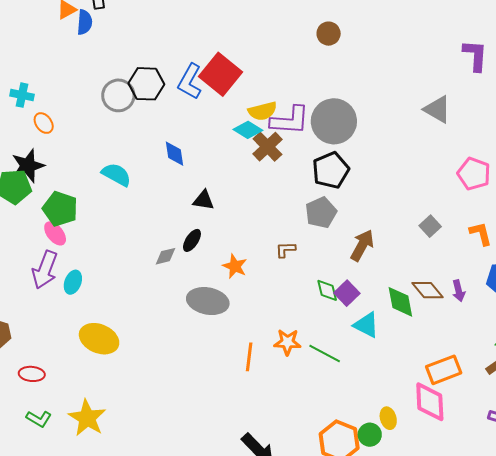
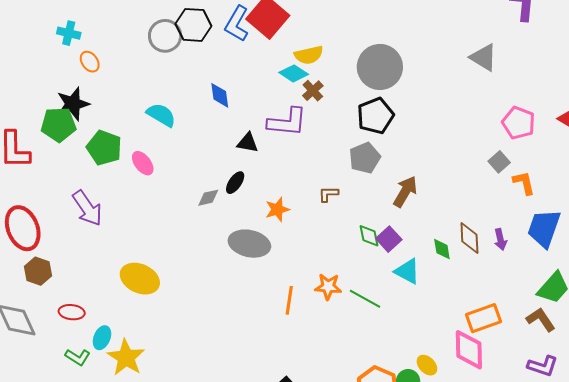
purple L-shape: (290, 120) -> (287, 122), moved
brown cross: (267, 147) -> (313, 91), size x0.7
gray square: (430, 226) -> (499, 162), moved
pink ellipse: (55, 233) -> (143, 163), moved
orange star: (235, 266) -> (277, 209), turned 30
purple arrow: (45, 270) -> (87, 208), turned -57
cyan ellipse: (73, 282) -> (102, 338), moved
brown diamond: (428, 290) -> (469, 238), turned 36
green diamond: (400, 302) -> (442, 249), size x0.7
yellow ellipse: (388, 418) -> (427, 365), turned -30

